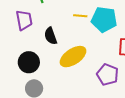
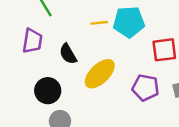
purple trapezoid: (24, 20) -> (32, 41), turned 30

